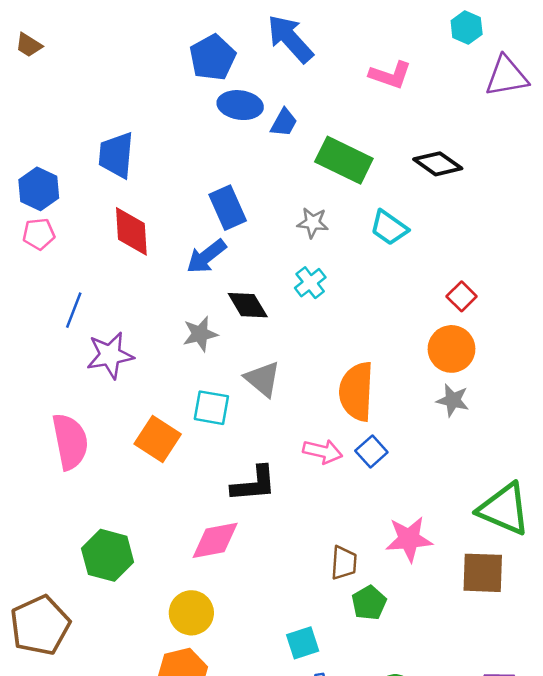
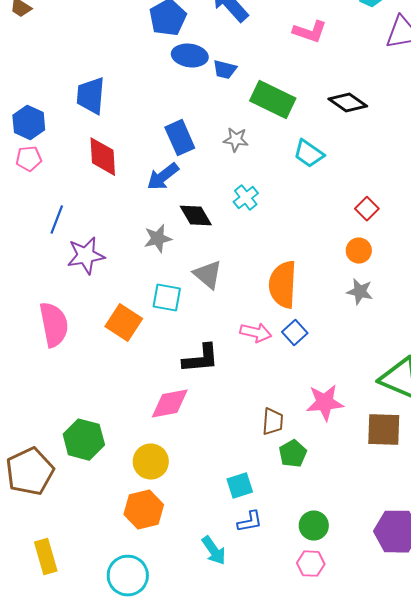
blue trapezoid: (284, 123) -> (225, 70), turned 75
gray star: (313, 223) -> (236, 140), moved
orange circle: (452, 349) -> (359, 251), size x0.7
green hexagon: (108, 555) -> (84, 440), moved

